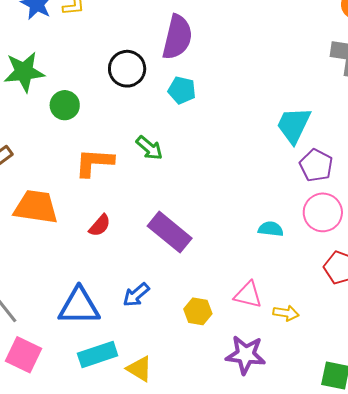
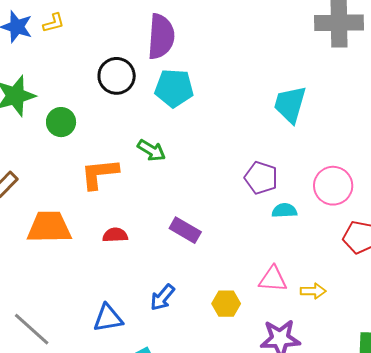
cyan pentagon: (182, 90) -> (174, 88), size x1.4
purple pentagon: (316, 165) -> (261, 178), moved
red semicircle: (100, 225) -> (115, 235), turned -125
purple rectangle: (170, 232) -> (185, 230), size x0.7
blue triangle: (79, 306) -> (108, 318), size x0.7

